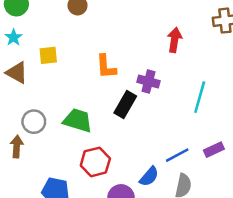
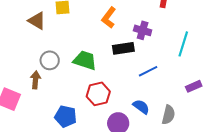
orange L-shape: (106, 67) -> (109, 18), turned 40
black rectangle: (125, 105) -> (123, 48), turned 50
blue line: (177, 155) -> (148, 71), moved
blue semicircle: (149, 177) -> (141, 107), turned -96

